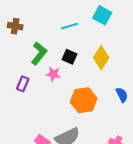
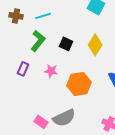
cyan line: (70, 26) -> (43, 16), moved
pink star: (53, 74) -> (51, 71), moved

